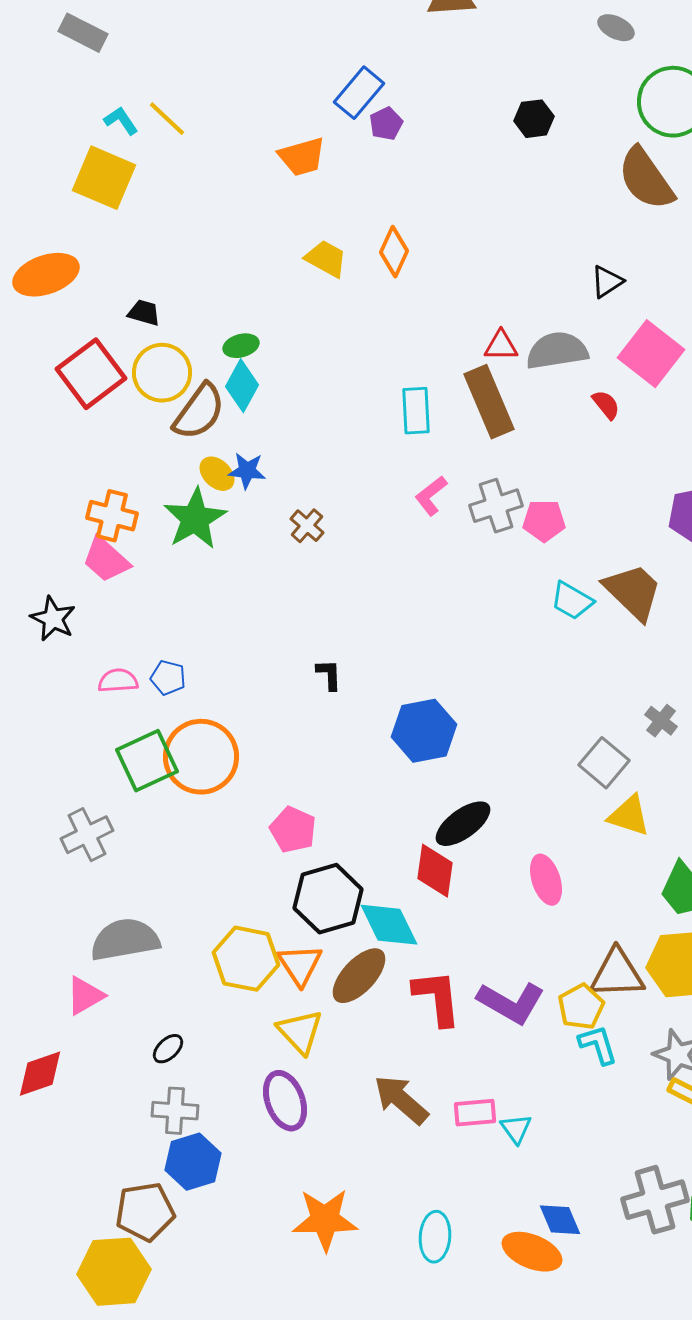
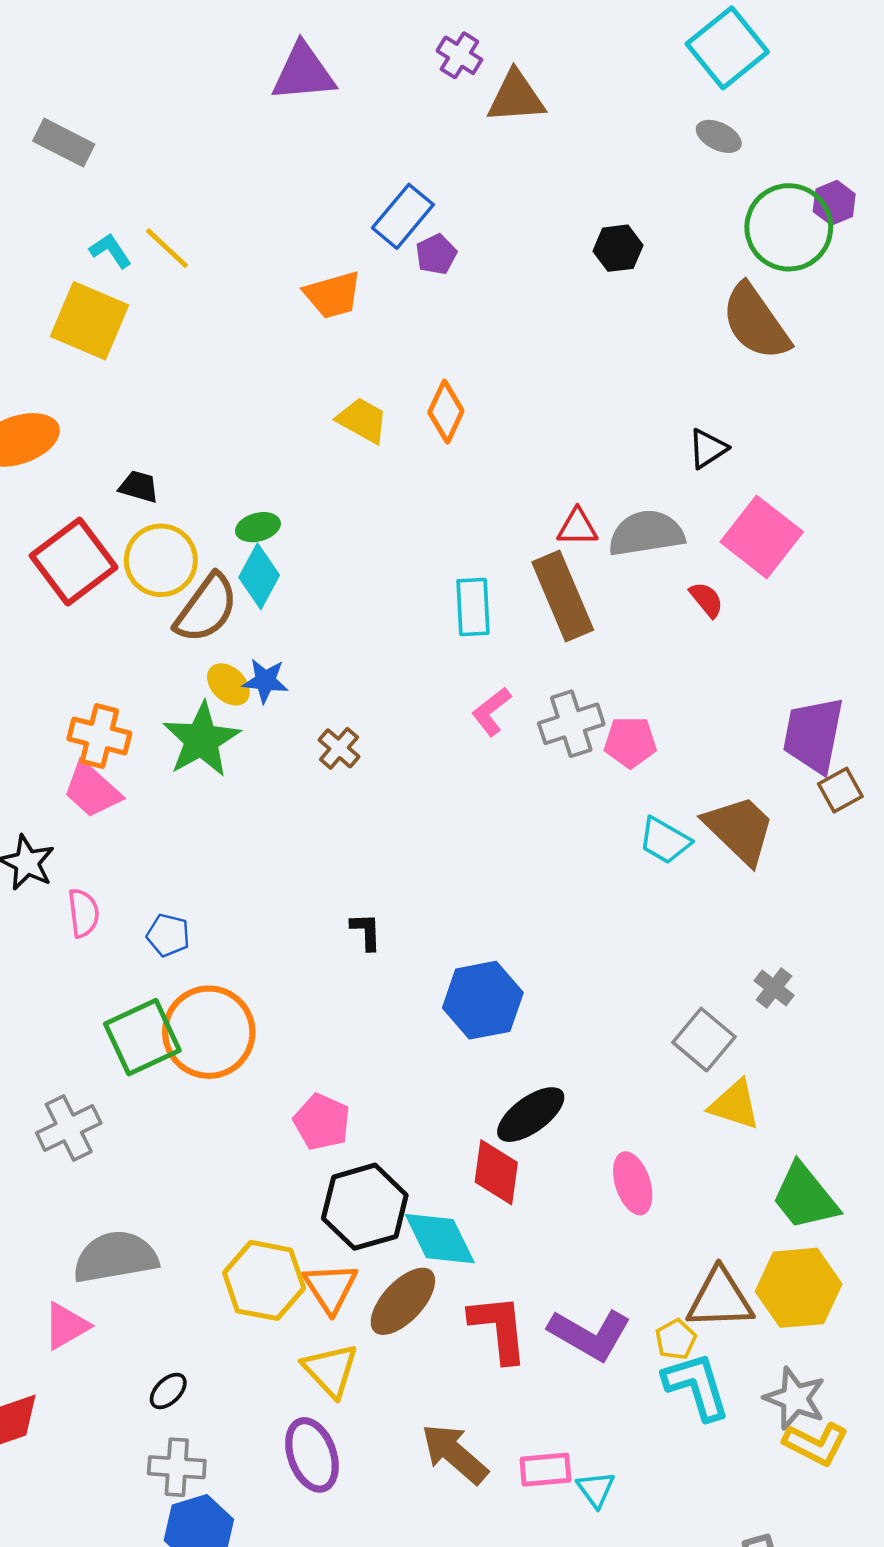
pink semicircle: (118, 681) -> (83, 913), moved, turned 87
yellow pentagon: (581, 1007) -> (676, 1339), size x0.7
cyan L-shape: (598, 1045) -> (697, 1386), size x1.4

